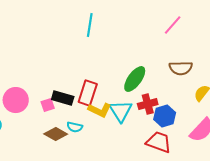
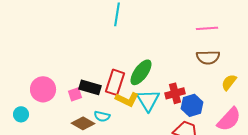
pink line: (173, 25) -> (207, 28), moved, turned 45
green ellipse: (135, 79) -> (141, 72), moved

